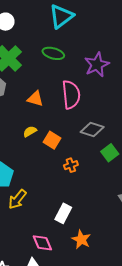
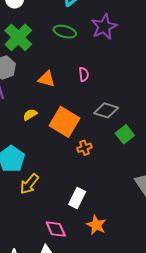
purple star: (97, 65) -> (104, 27), moved
pink semicircle: (71, 95) -> (84, 74), size x0.5
yellow semicircle: (30, 131) -> (30, 115), moved
orange square: (52, 140) -> (65, 122), size x1.6

